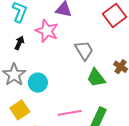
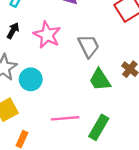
pink star: (47, 31) -> (47, 35), moved

